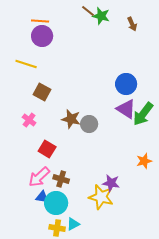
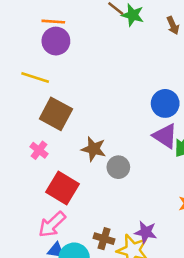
brown square: (42, 92) -> (56, 114), size x1.4
gray circle: (89, 124) -> (118, 167), moved
red square: (47, 149) -> (62, 188), size x1.4
brown cross: (61, 179) -> (104, 239), moved

